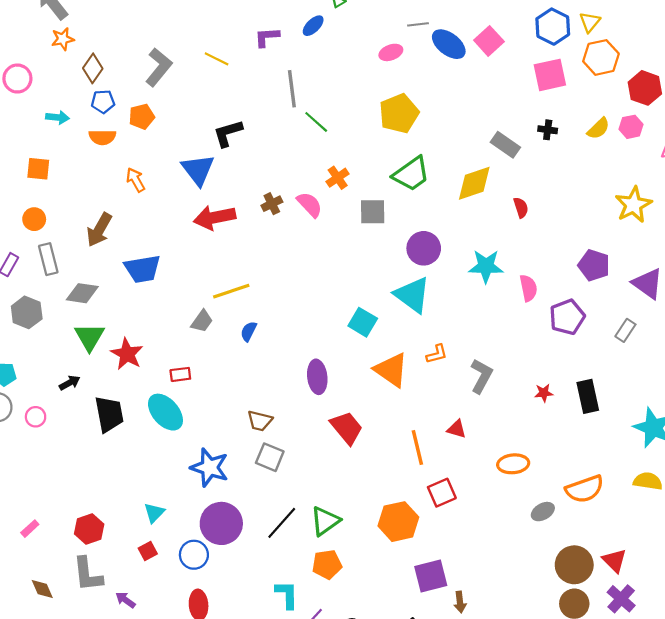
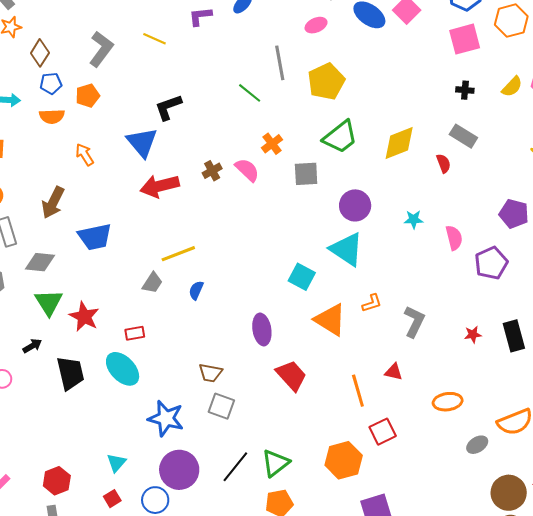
gray line: (292, 89) -> (280, 63), moved
gray rectangle: (505, 145) -> (463, 136), moved
cyan star: (486, 266) -> (414, 219), size x0.6

